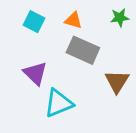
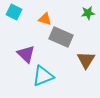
orange triangle: (73, 20) -> (45, 19), moved
cyan square: (34, 22) -> (14, 12), moved

